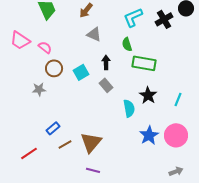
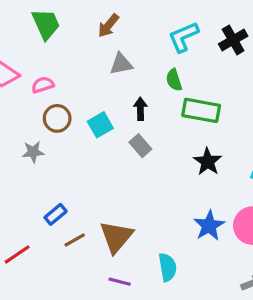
gray triangle: (94, 34) -> (121, 64), turned -35
pink semicircle: (45, 47) -> (43, 85), turned -56
cyan semicircle: (129, 108) -> (168, 267), moved

